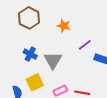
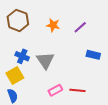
purple line: (85, 45) -> (80, 27), moved
yellow square: (35, 82) -> (15, 76), moved

